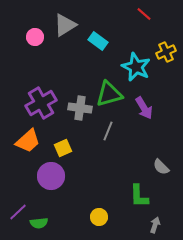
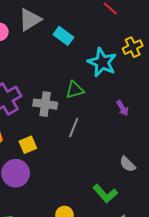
green triangle: (109, 94) -> (75, 90), size x0.7
purple arrow: (144, 108) -> (122, 108), moved, size x0.7
green L-shape: (139, 196) -> (105, 194), turned -40

